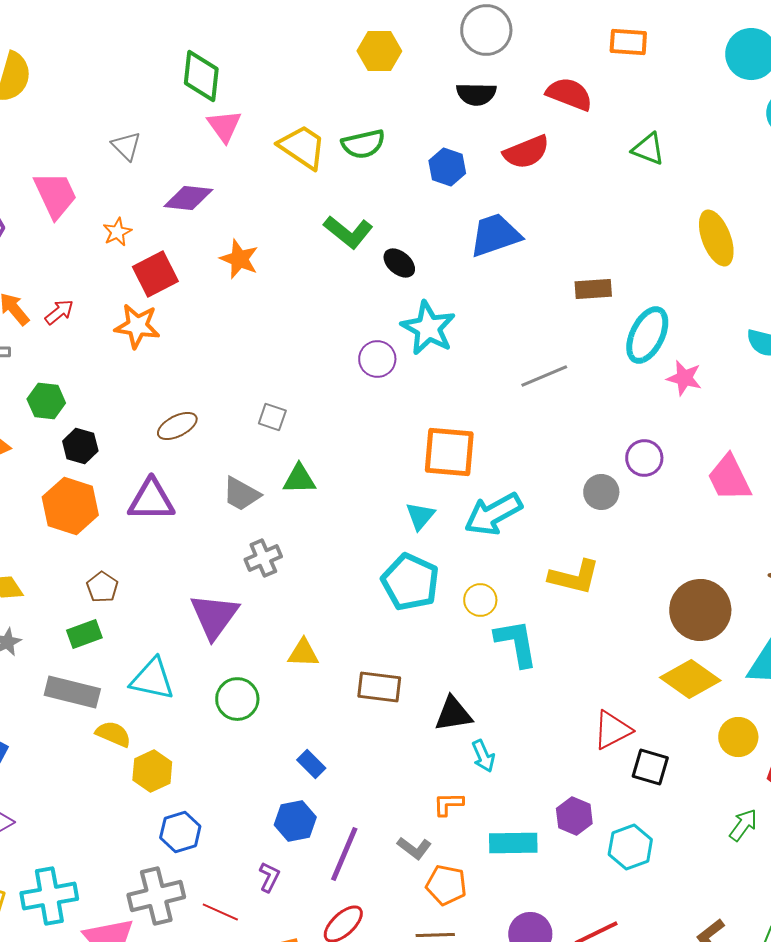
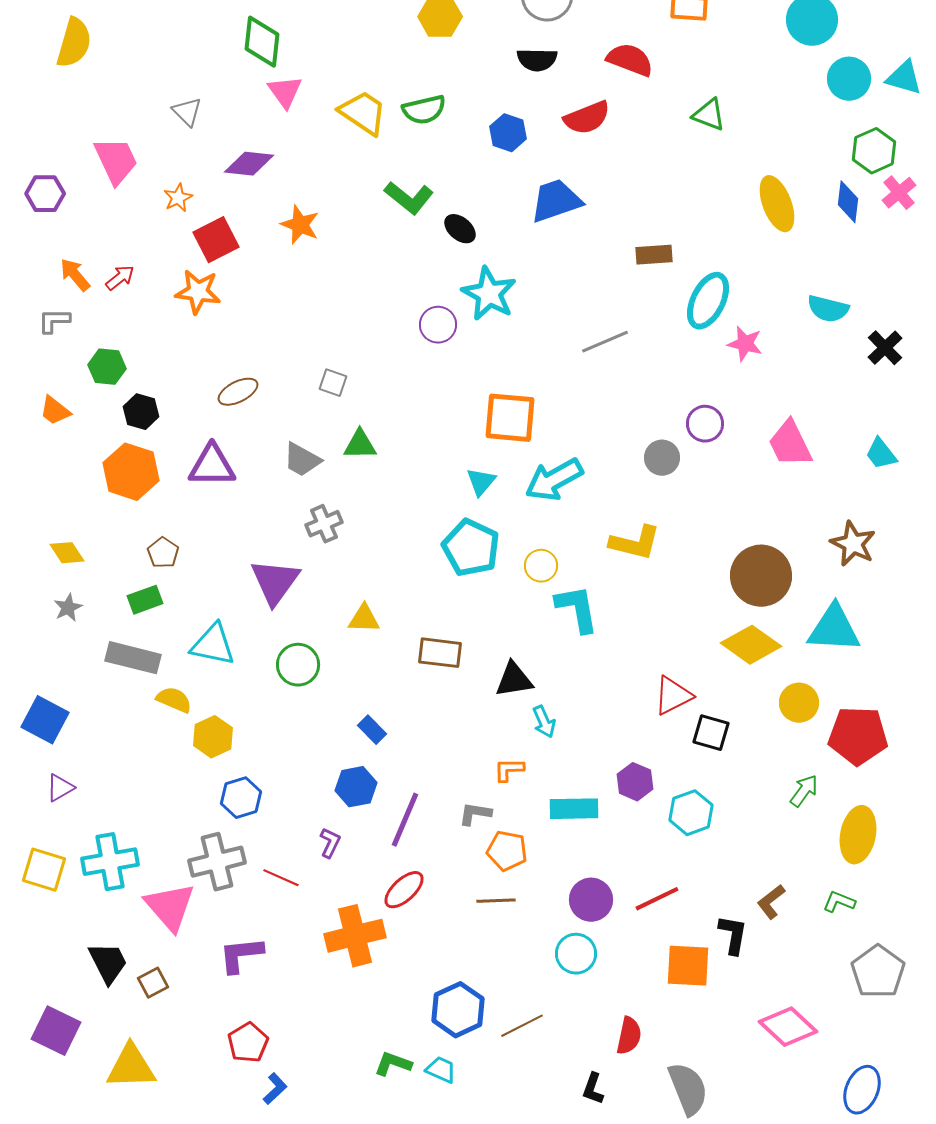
gray L-shape: (414, 848) -> (475, 814), turned 152

